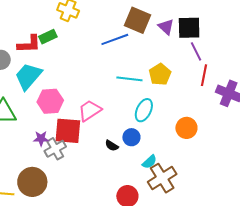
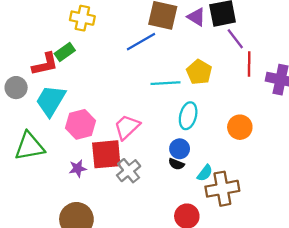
black semicircle: (112, 146) -> (176, 164), moved
gray cross: (55, 149) -> (129, 171), moved
brown cross: (162, 178) -> (222, 189), turned 32

